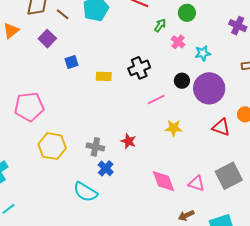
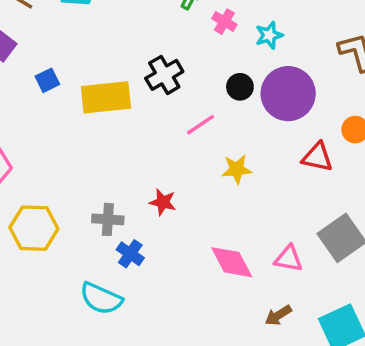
yellow rectangle: (104, 76) -> (106, 97), size x1.8

